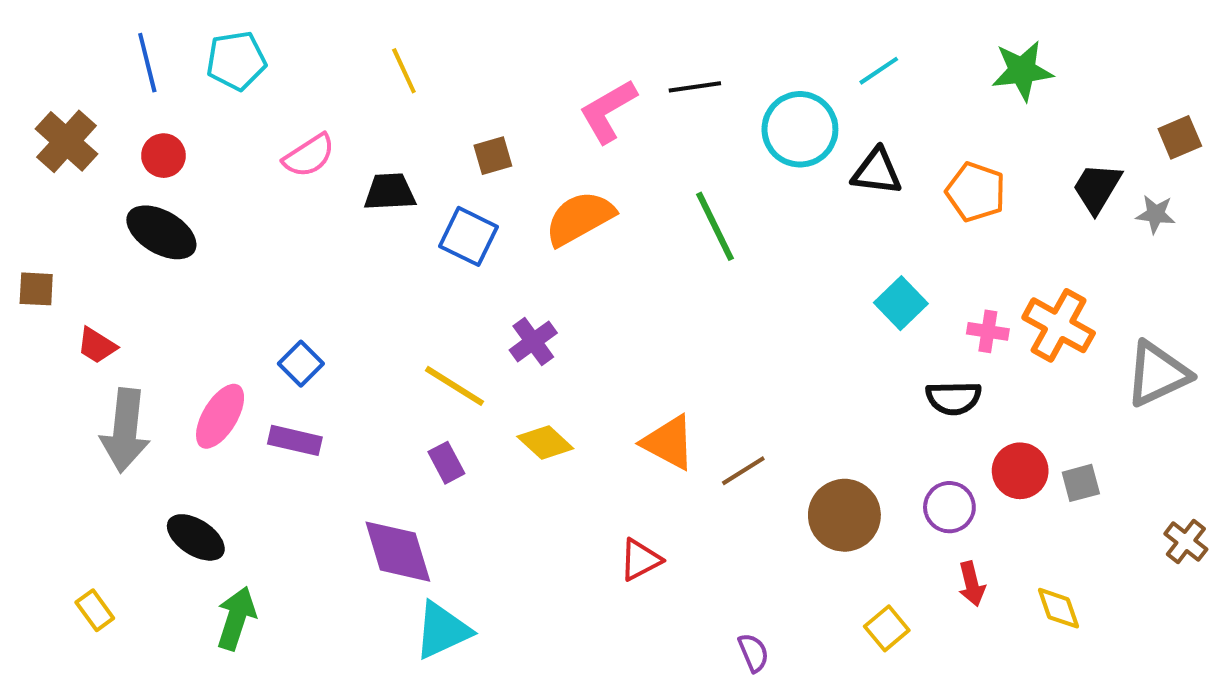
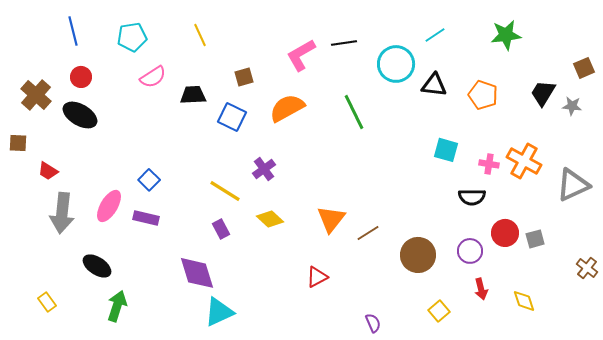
cyan pentagon: (236, 61) -> (132, 37), moved
brown cross: (66, 141) -> (36, 95), moved
cyan square: (901, 303) -> (446, 150), turned -30
orange triangle: (669, 442) -> (331, 219), turned 40

